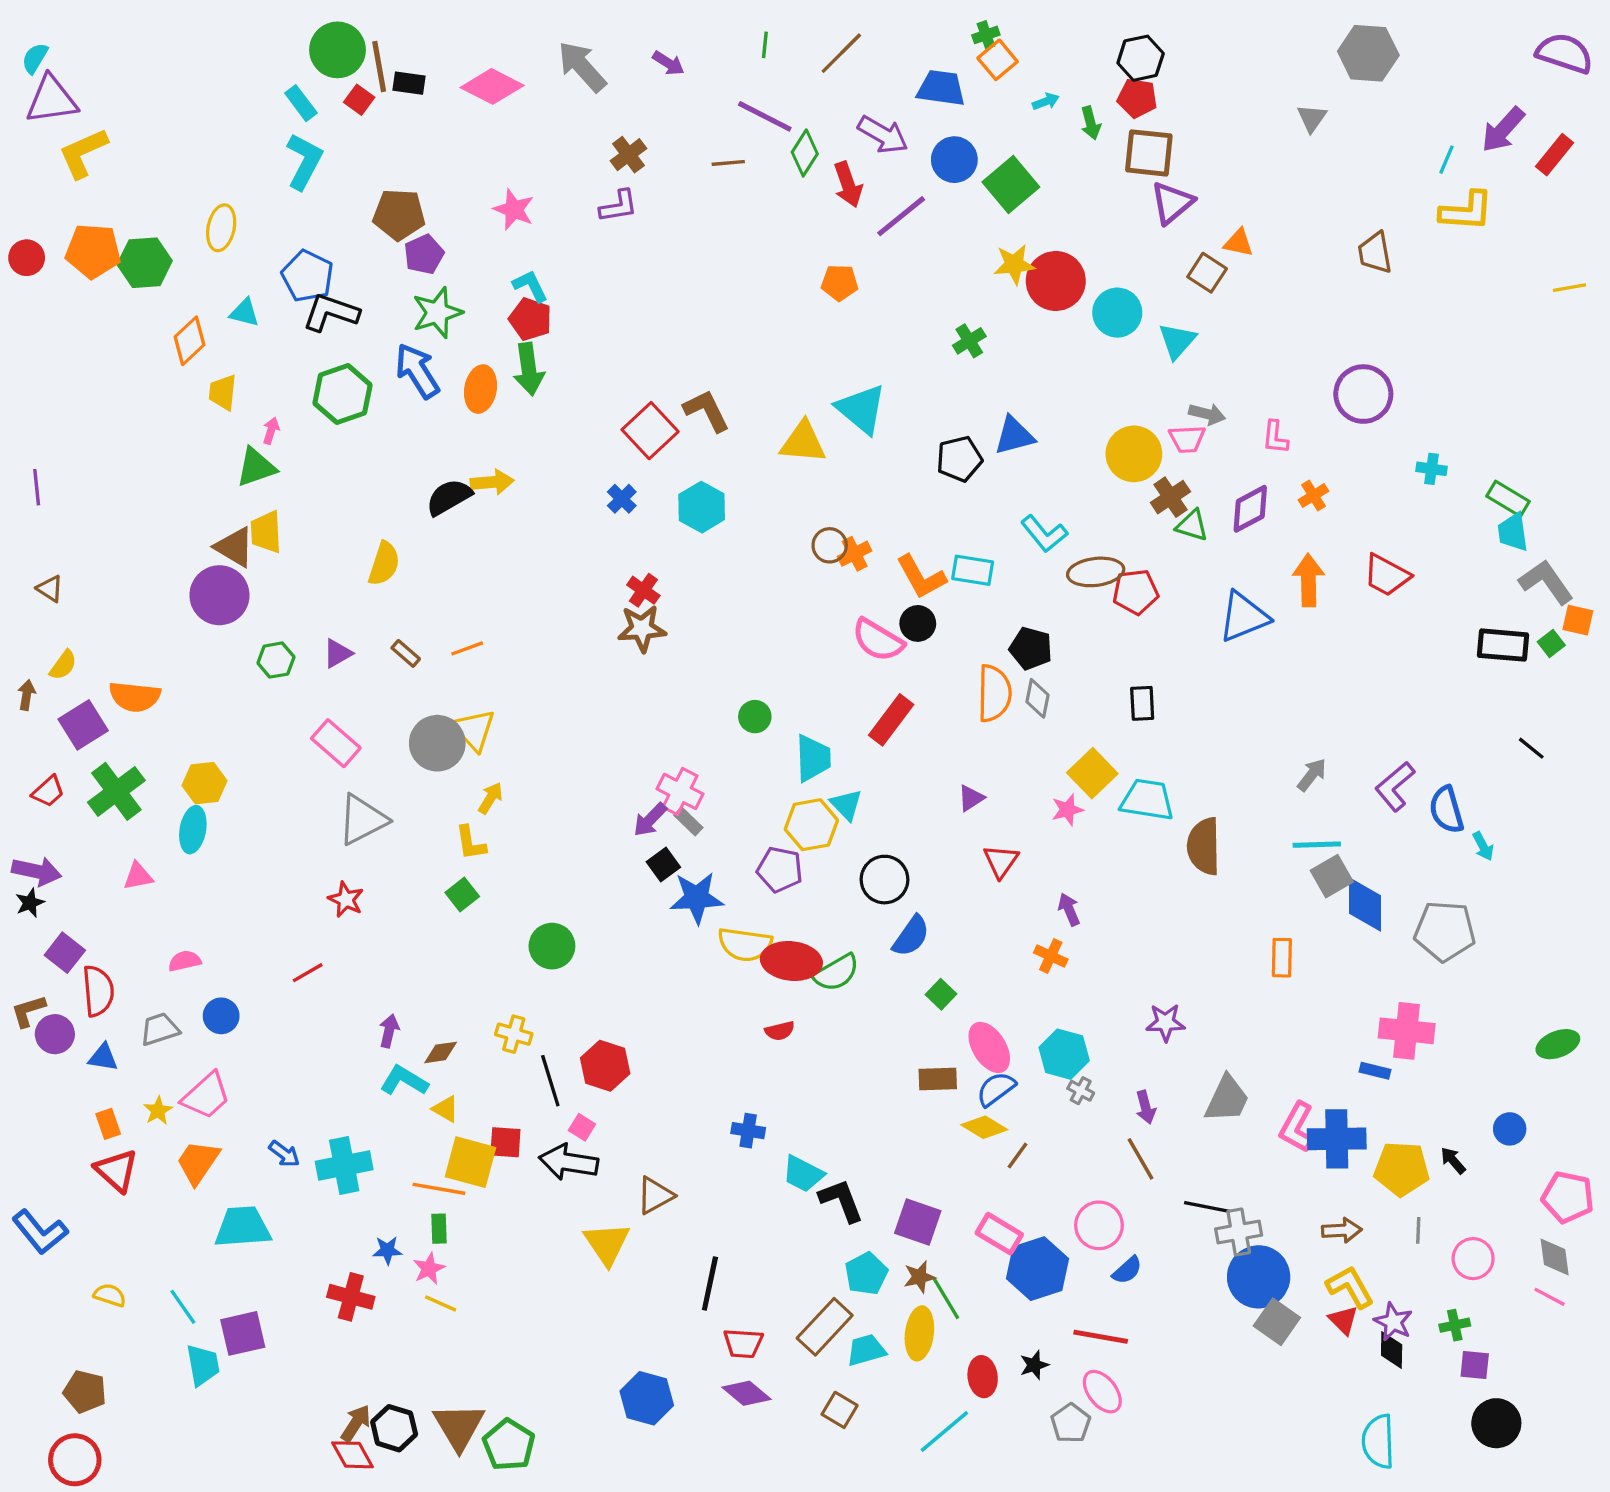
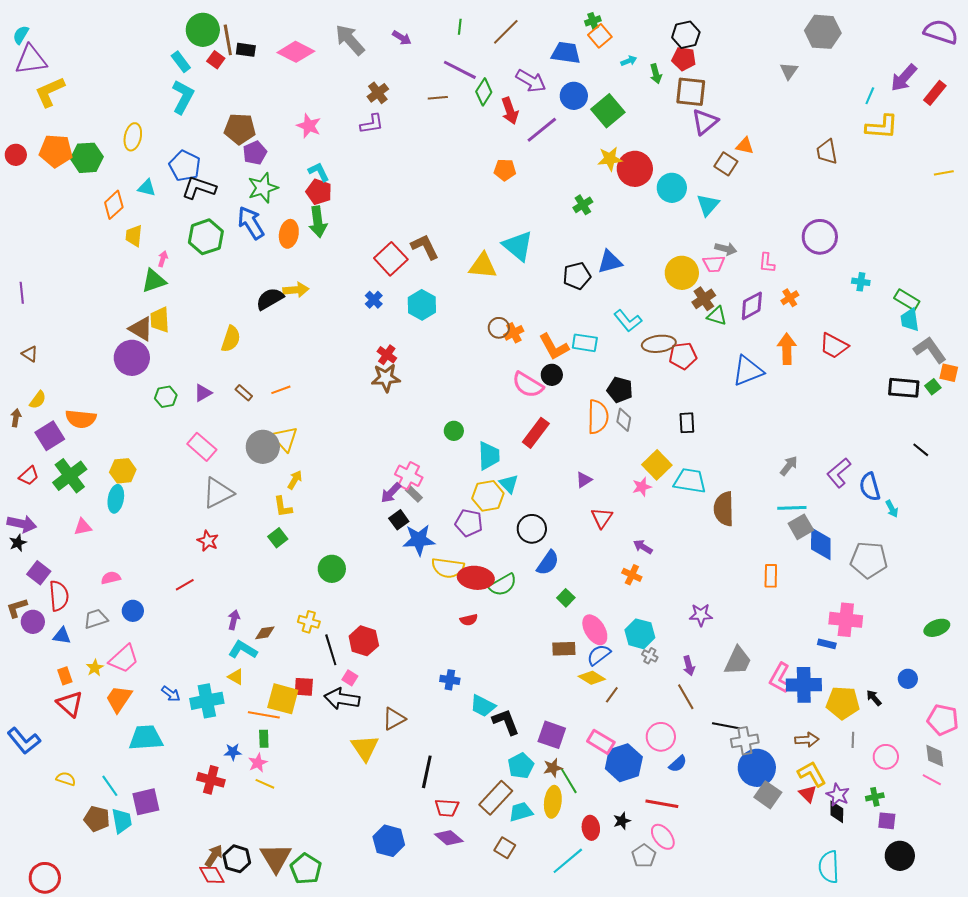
purple arrow: (1069, 909) -> (643, 547), turned -36
yellow triangle: (446, 1109) -> (236, 677), moved
brown pentagon: (85, 1392) -> (97, 819), moved

